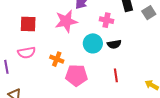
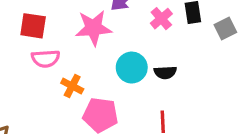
pink cross: (106, 20) -> (161, 19), moved, turned 32
pink semicircle: (26, 53) -> (46, 59), moved

